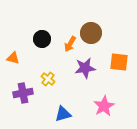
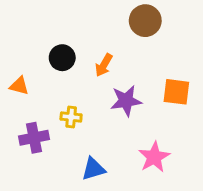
brown circle: (91, 33) -> (145, 21), moved
yellow cross: (48, 79) -> (71, 117), turned -32

